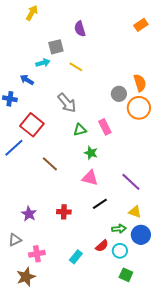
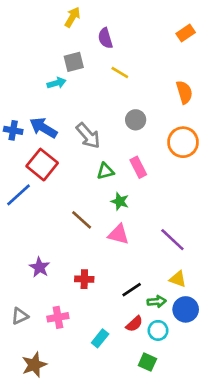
yellow arrow: (32, 13) -> (72, 17), moved
yellow line: (76, 67) -> (120, 72), moved
blue arrow: (27, 80) -> (43, 128), moved, size x1.5
orange semicircle: (140, 83) -> (184, 92), moved
gray circle: (119, 94) -> (136, 120), moved
brown line: (50, 164) -> (82, 220), moved
black line: (100, 204) -> (132, 290), moved
purple star: (29, 214) -> (40, 267), moved
pink cross: (37, 254) -> (58, 317), moved
green square: (126, 275) -> (147, 362), moved

